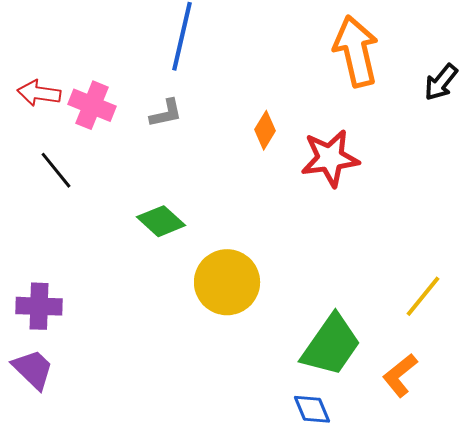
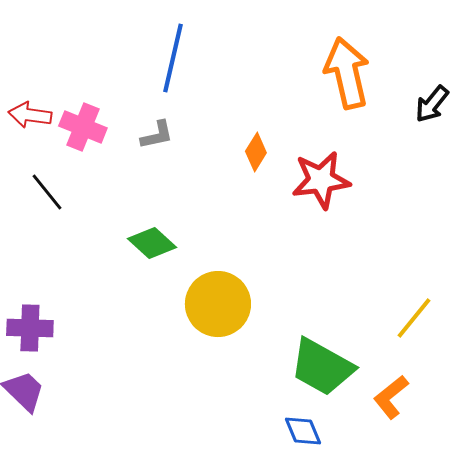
green trapezoid: (331, 345) -> (322, 367), turned 84

